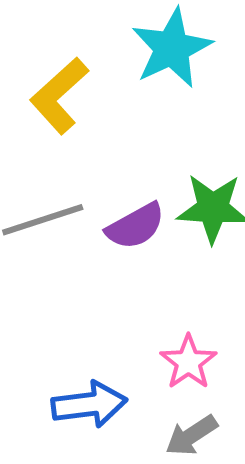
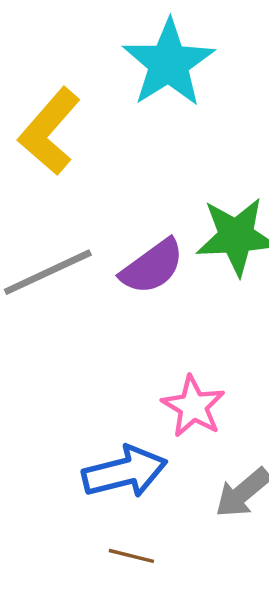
pink star: (188, 362) -> (193, 406), moved

